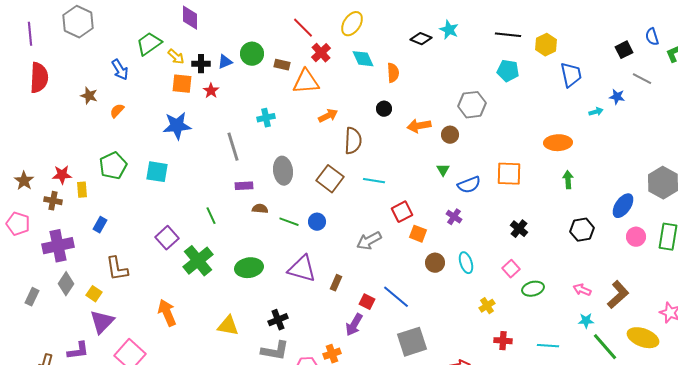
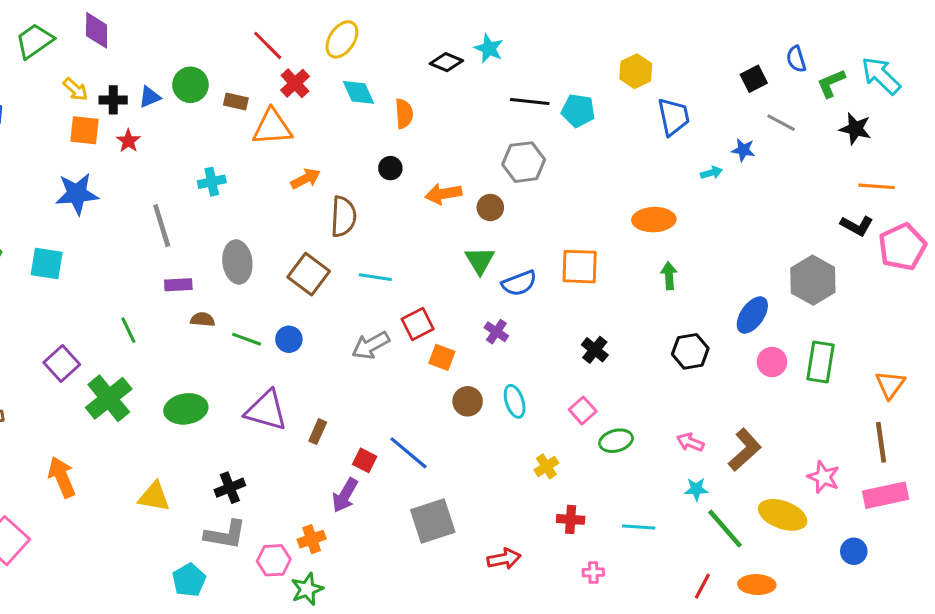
black line: (508, 35) -> (530, 101), moved
green trapezoid: (149, 44) -> (34, 41), moved
green triangle: (443, 170) -> (480, 260), size x1.5
gray arrow: (369, 241) -> (371, 345), moved

